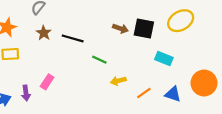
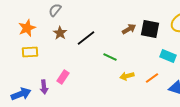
brown arrow: (120, 28) -> (129, 29), turned -48
black line: (73, 38) -> (86, 38), turned -54
orange line: (144, 93) -> (152, 78), moved

